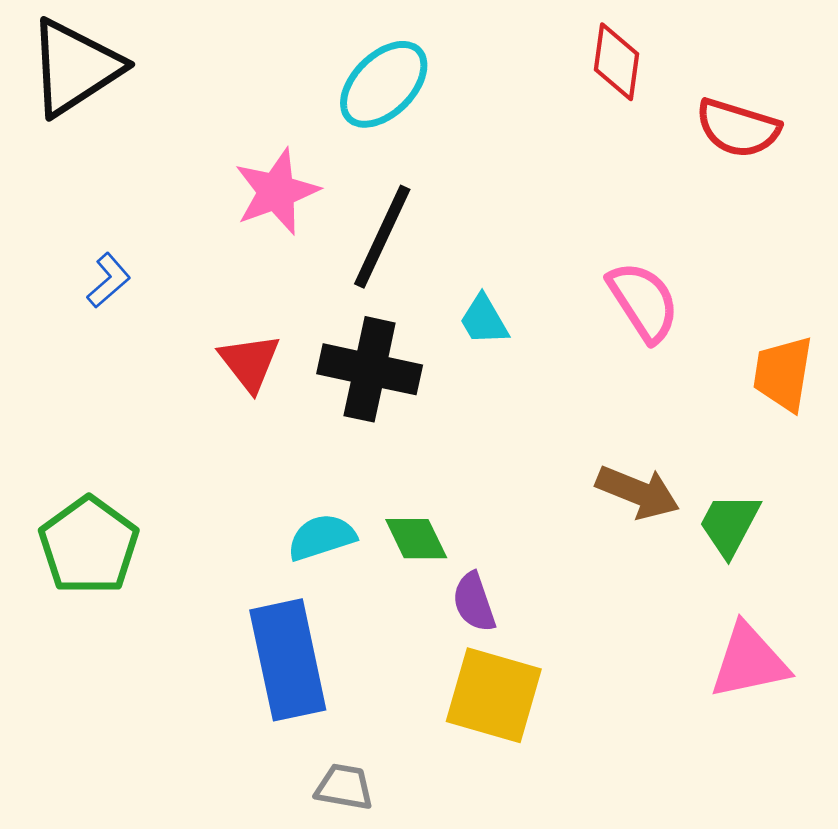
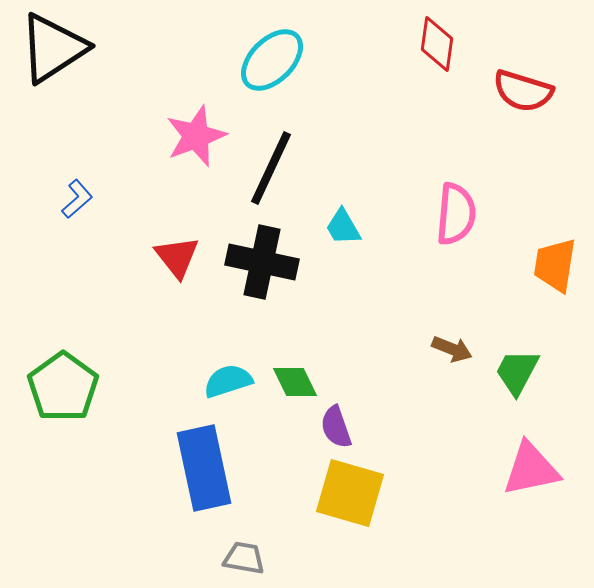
pink semicircle: (643, 302) -> (456, 214), turned 38
brown arrow: (638, 492) -> (452, 349), size x0.7

